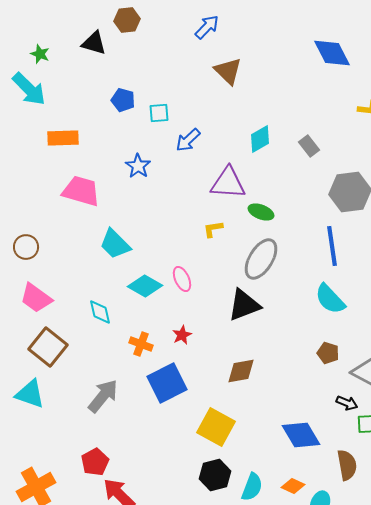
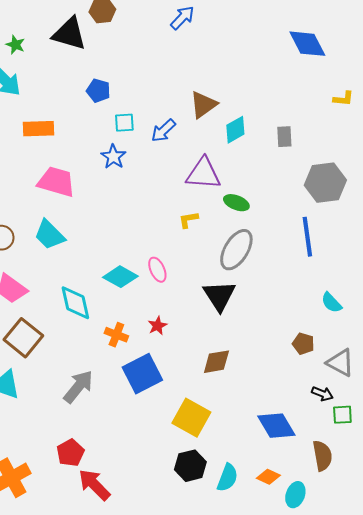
black triangle: (94, 43) -> (69, 34), size x1.4
brown triangle: (228, 71) -> (203, 105), moved, turned 40
cyan square: (159, 113) -> (124, 123), moved
gray rectangle: (309, 146) -> (284, 137), turned 35
cyan trapezoid: (115, 244) -> (49, 235), moved
cyan semicircle: (330, 299) -> (331, 303), moved, size x0.7
black triangle: (244, 305) -> (219, 296), turned -42
cyan diamond: (100, 312) -> (75, 303), size x1.4

